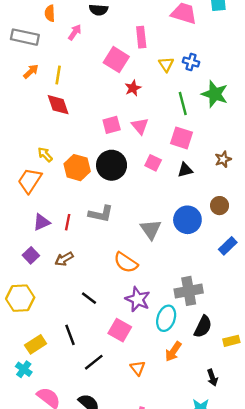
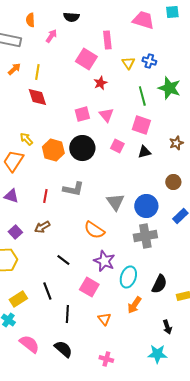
blue circle: (187, 220) -> (146, 206), moved
purple triangle: (42, 222) -> (11, 196), moved, turned 42
purple square: (31, 255) -> (15, 232), moved
gray cross: (189, 291) -> (145, 236), moved
black line: (94, 362) -> (67, 314), turned -48

